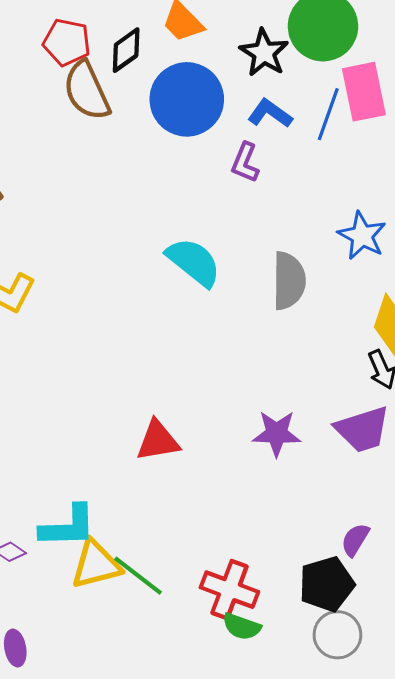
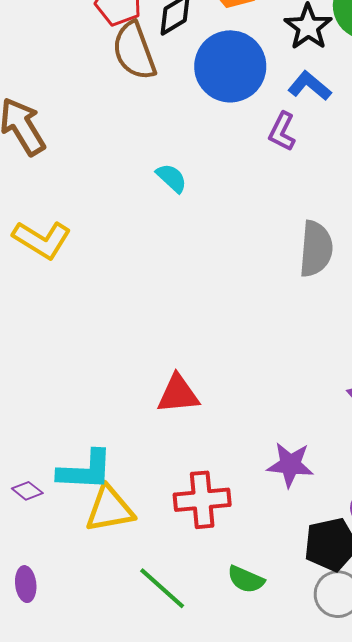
cyan semicircle: (194, 262) -> (172, 178), moved, size x0.6
purple star: (277, 433) -> (290, 465), moved
green line: (138, 576) -> (162, 588), moved
red cross: (229, 590) -> (202, 500), moved, turned -30

